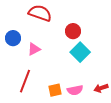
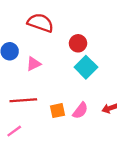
red line: (25, 81) -> (23, 100), turned 65
pink semicircle: (75, 90) -> (80, 111), turned -42

